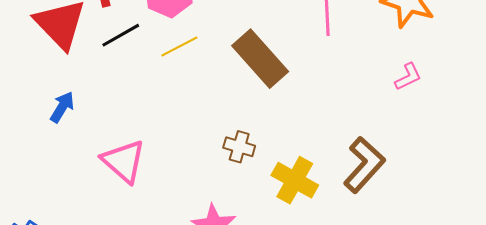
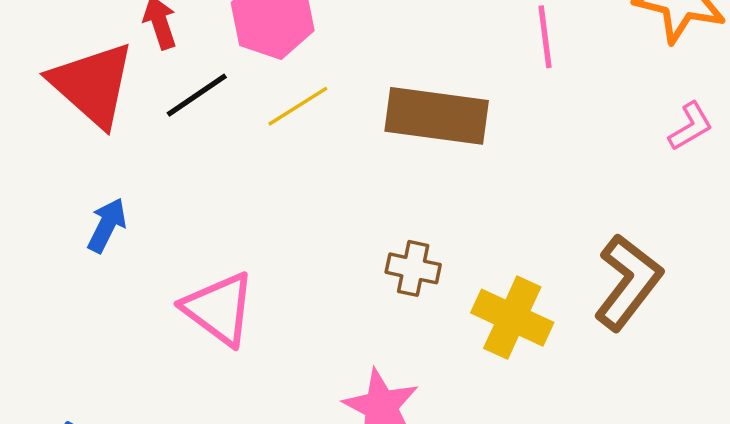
brown rectangle: (260, 59) -> (437, 116), turned -36

